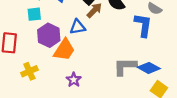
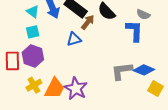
purple hexagon: (49, 35) -> (33, 56), moved
orange trapezoid: (64, 50) -> (55, 88), moved
purple star: (74, 80) -> (76, 88), size x1.6

